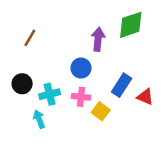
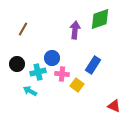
blue circle: (81, 68) -> (52, 58), moved
red triangle: (145, 97) -> (114, 106), moved
cyan arrow: (39, 119) -> (30, 91), turned -40

